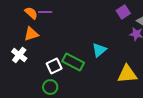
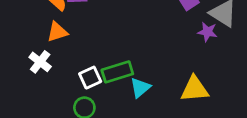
cyan triangle: (99, 50) -> (140, 88), moved
green rectangle: (73, 62) -> (117, 72), turned -45

